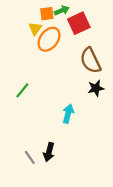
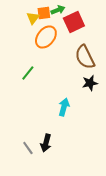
yellow triangle: (35, 29) -> (33, 18), moved
green line: (22, 90) -> (28, 73), moved

